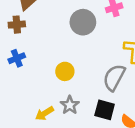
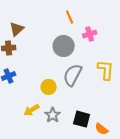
gray semicircle: (114, 77) -> (73, 75), moved
yellow arrow: (44, 113) -> (32, 110), moved

